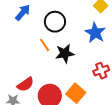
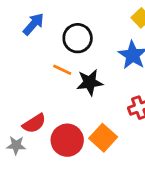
orange line: (45, 45) -> (62, 70), turned -32

